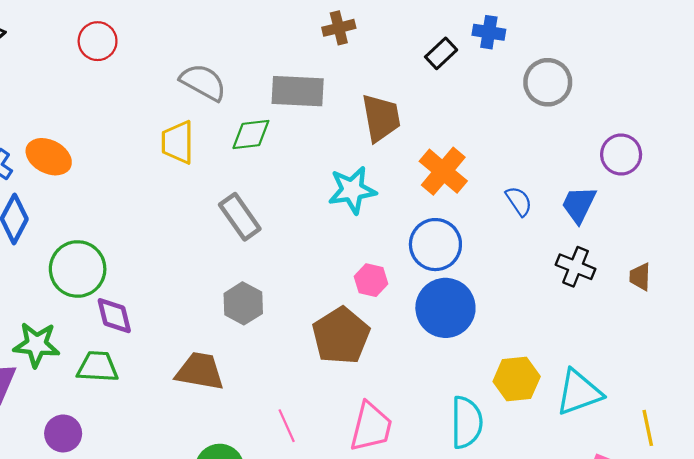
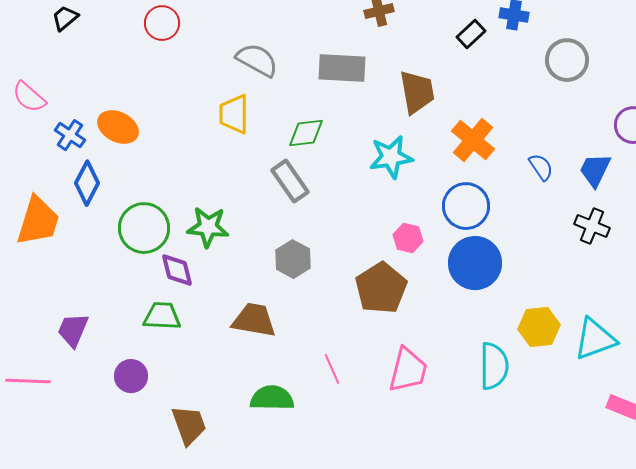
green diamond: (251, 134) -> (306, 133), moved
green star: (36, 345) -> (208, 227), moved

